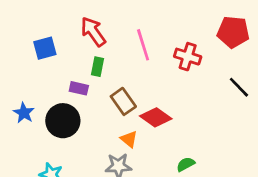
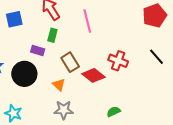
red pentagon: (233, 32) -> (155, 16), turned -30
red cross: (188, 57) -> (118, 61), moved
orange triangle: (129, 139) -> (59, 85), moved

